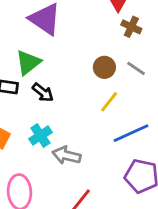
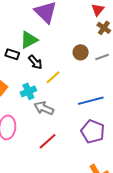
gray line: (136, 68) -> (102, 57), turned -64
yellow line: (109, 102) -> (53, 77), moved

